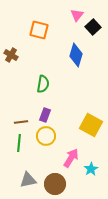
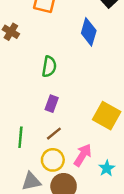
brown line: (21, 122) -> (54, 134), moved, turned -32
yellow circle: (46, 136) -> (53, 160), moved

